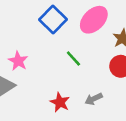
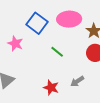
pink ellipse: (94, 20) -> (69, 19), turned 50
pink star: (18, 61) -> (15, 44), moved

